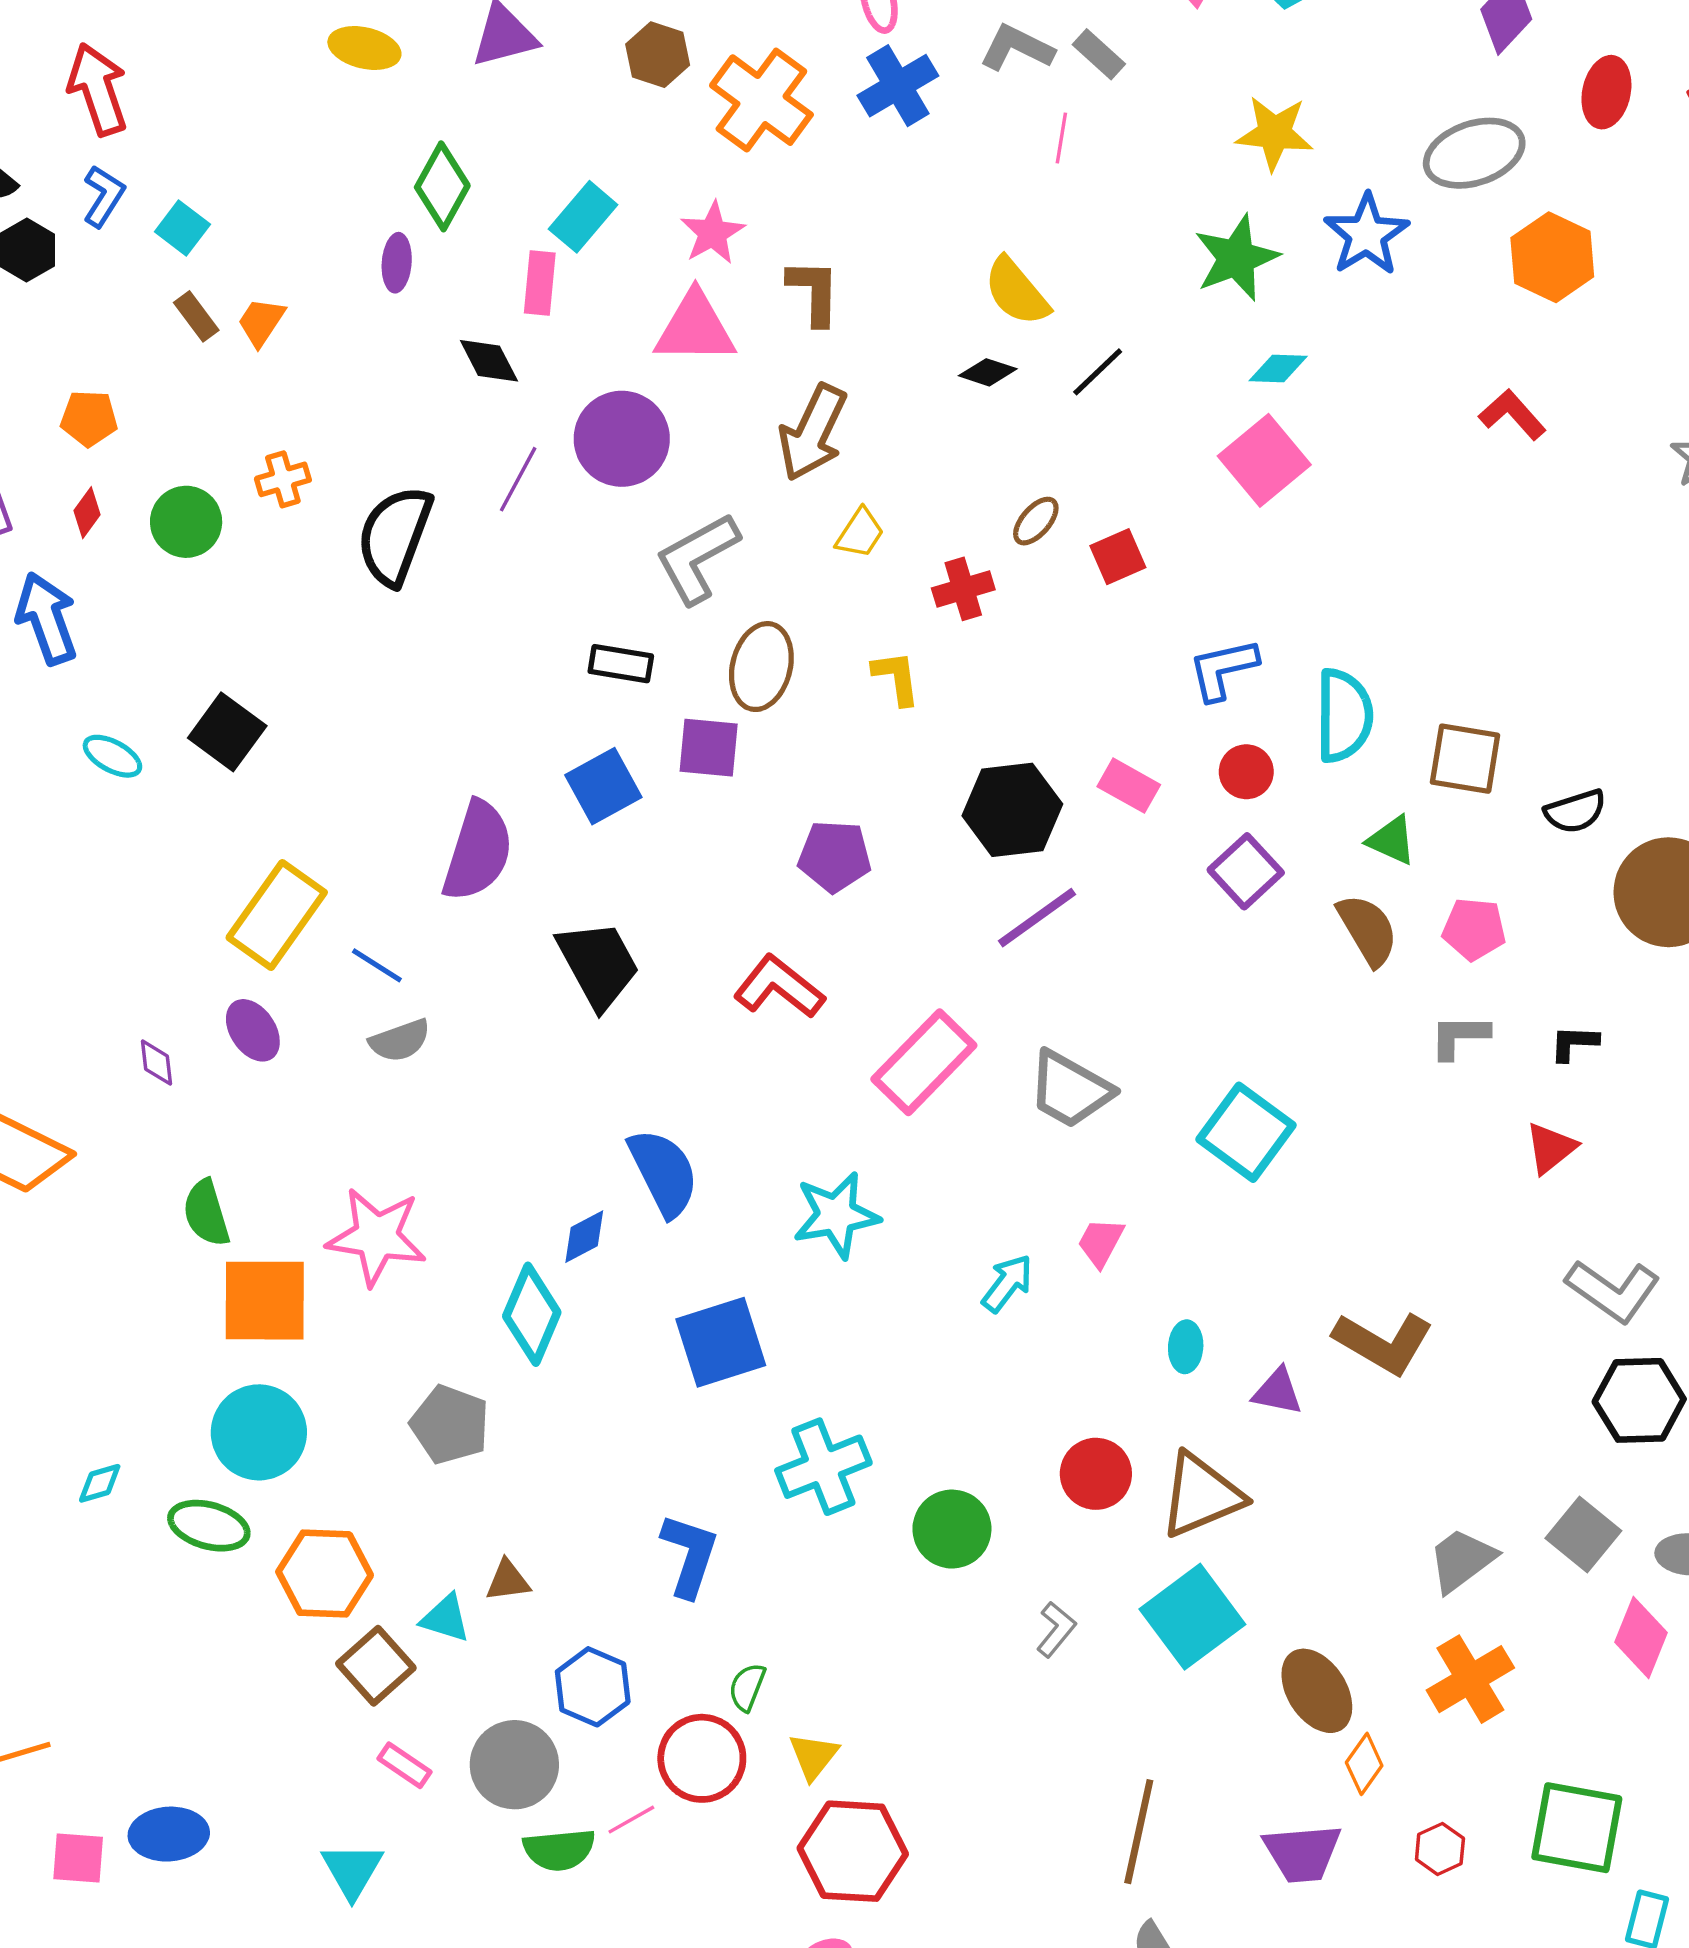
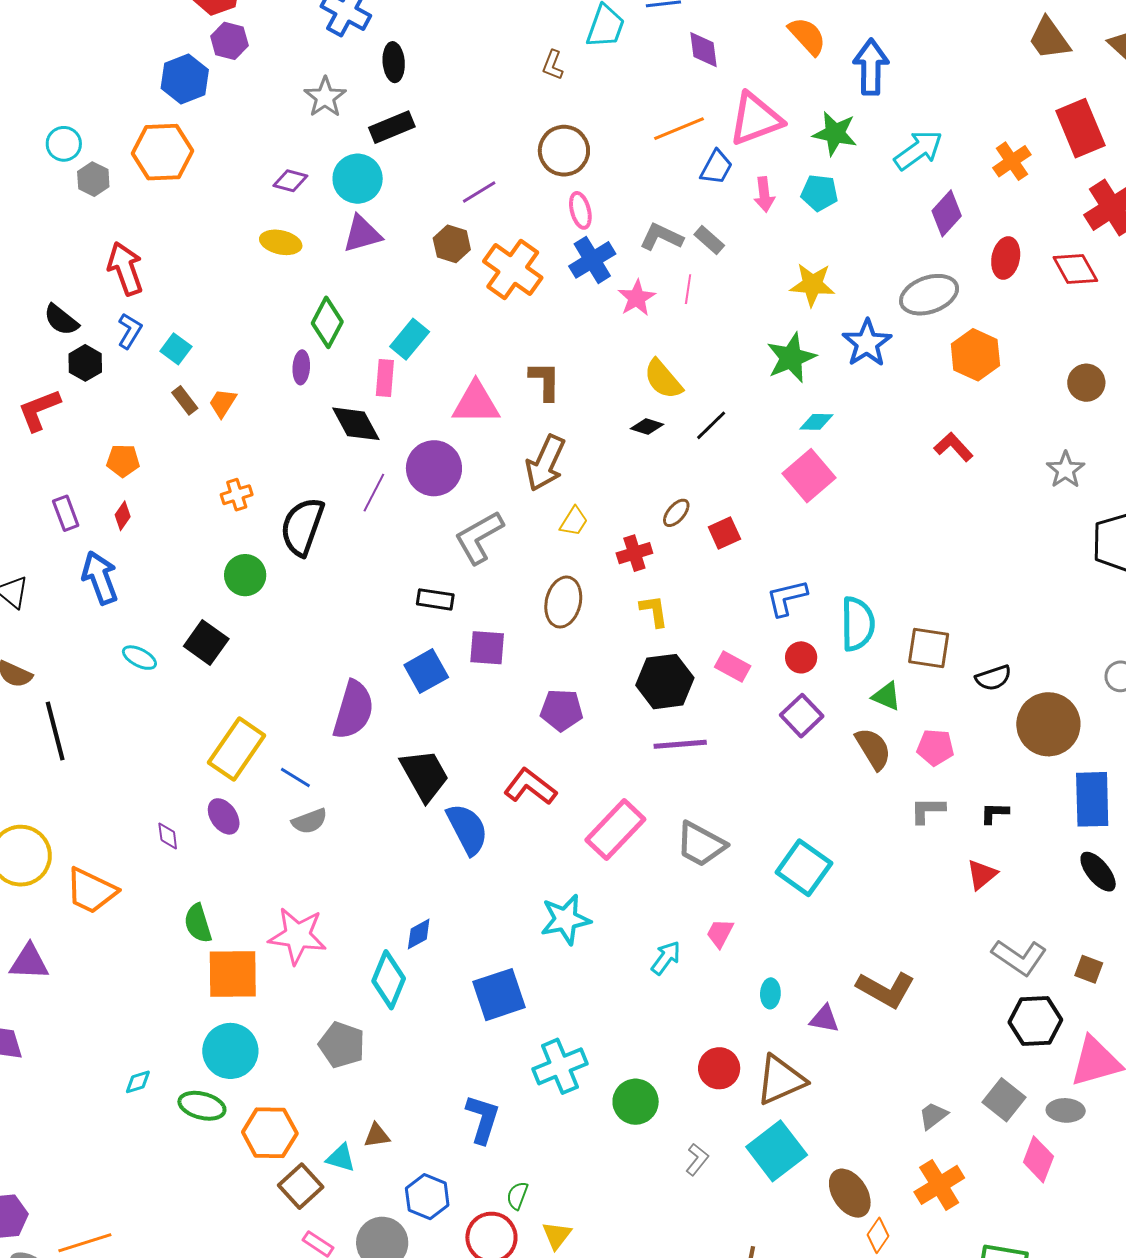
pink star: (713, 233) -> (637, 298), moved
black diamond: (489, 361) -> (356, 424), size x1.4
green circle: (186, 522) -> (245, 575), moved
brown ellipse: (761, 667) -> (563, 602), moved
yellow L-shape: (896, 678) -> (654, 611), moved
purple line: (1037, 918) -> (680, 744), turned 32
blue semicircle: (664, 1172) -> (467, 829), moved
gray trapezoid: (1462, 1560) -> (933, 1116), size x0.7

